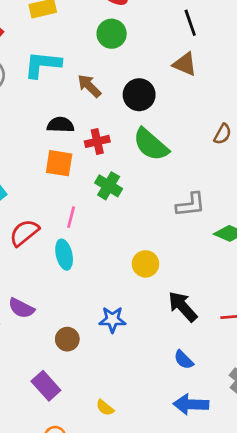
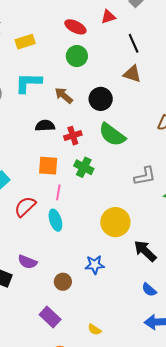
orange square: (59, 163) -> (48, 166), moved
yellow circle: (145, 264) -> (115, 222), size x1.5

